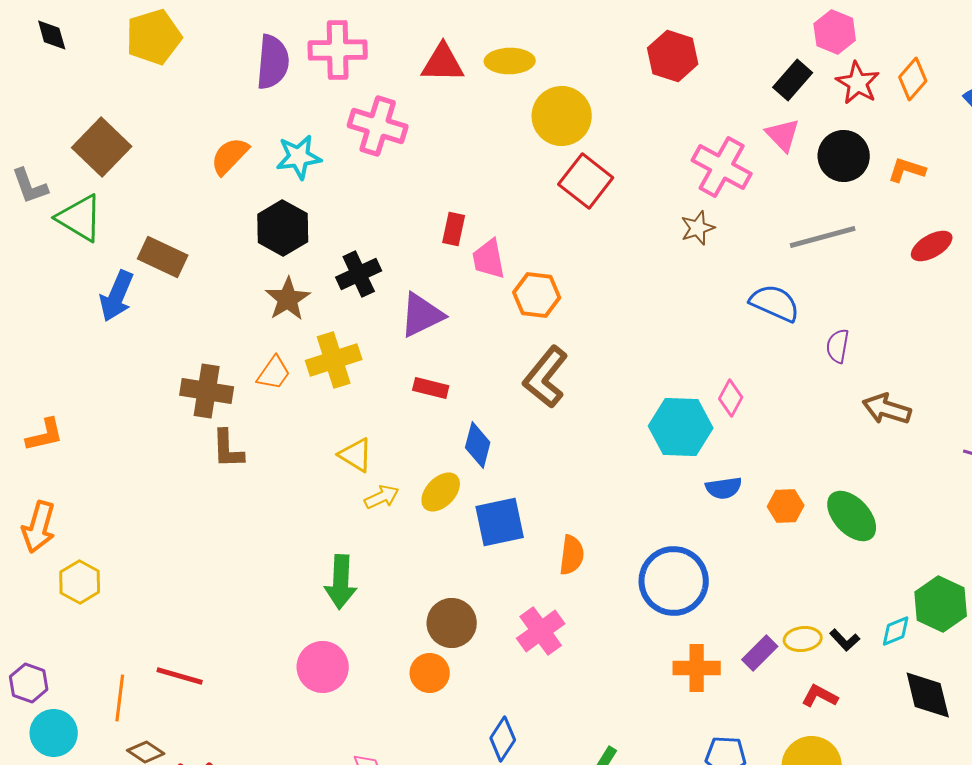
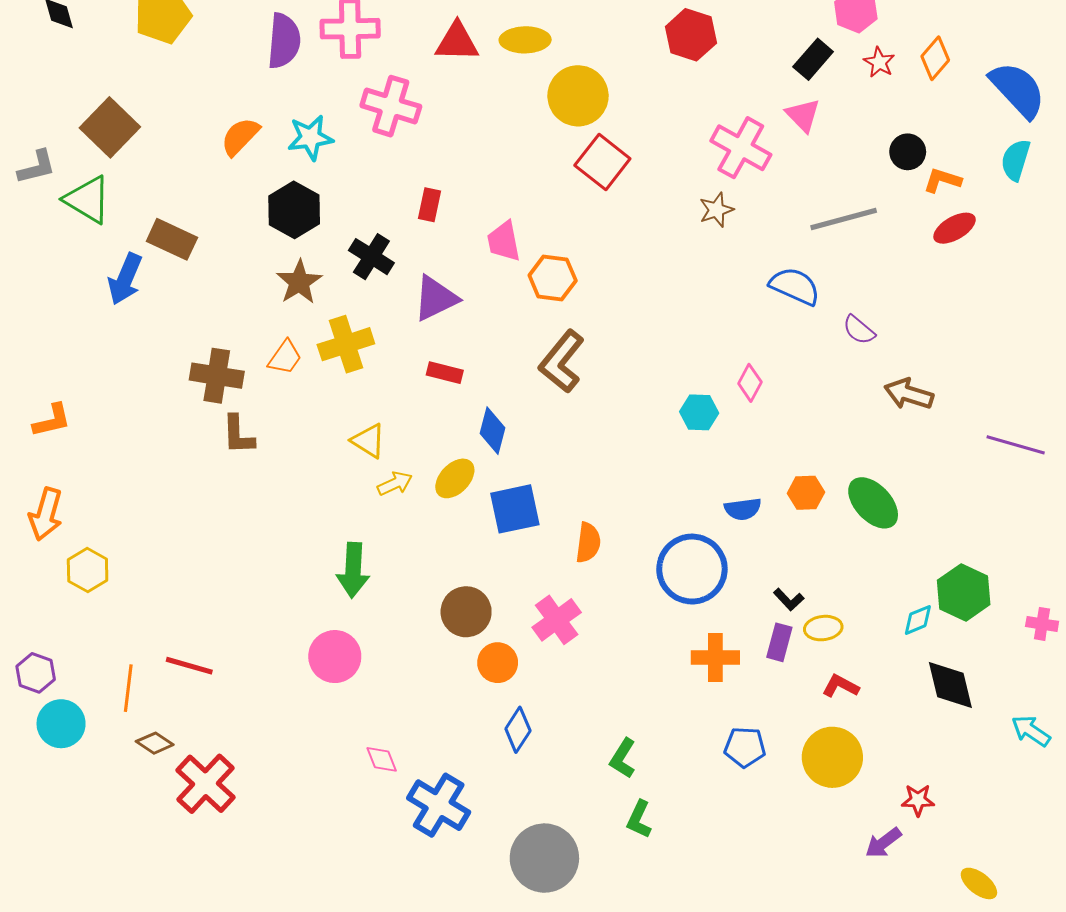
red star: (858, 83) -> (879, 62), size x0.7
black circle: (844, 156) -> (908, 152), moved, size x0.7
orange L-shape: (907, 170) -> (942, 180), moved
gray L-shape: (30, 186) -> (37, 167), turned -84
red rectangle: (454, 229) -> (429, 205), moved
black cross: (359, 274) -> (371, 257), turned -33
purple semicircle: (838, 346) -> (859, 330), turned -60
cyan hexagon: (681, 427) -> (699, 412), size x0.6
blue semicircle: (724, 488) -> (743, 509), moved
black L-shape: (845, 640) -> (789, 600), moved
purple rectangle: (760, 653) -> (779, 642), turned -30
orange circle: (430, 673) -> (498, 663), moved

